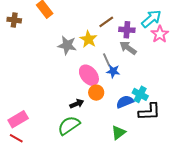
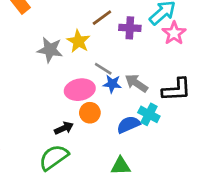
gray arrow: (128, 48) -> (136, 83), moved
gray line: (107, 60) -> (103, 69), turned -32
pink ellipse: (89, 75) -> (80, 90), turned -60
black L-shape: (149, 112) -> (177, 90), moved
green triangle: (119, 133) -> (121, 166), turned 35

